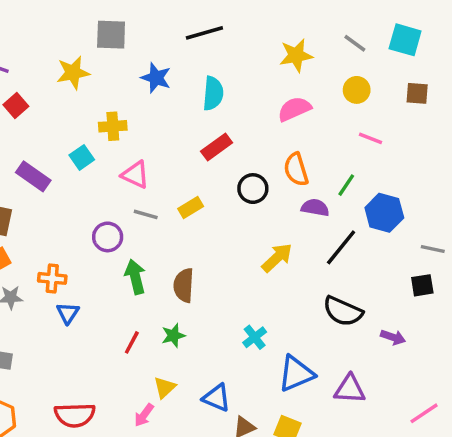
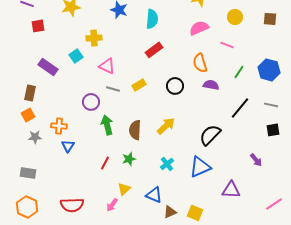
red square: (16, 106) -> (38, 26), turned 32
pink line: (370, 138) -> (227, 45), moved
green line: (346, 185) -> (239, 72), moved
black circle: (253, 189) -> (175, 86), moved
blue hexagon: (384, 213) -> (269, 70), moved
black line: (341, 247) -> (240, 108), moved
gray line: (433, 249) -> (271, 105), moved
yellow arrow: (277, 258) -> (166, 126), moved
black semicircle: (343, 311) -> (210, 135), moved, turned 110
cyan cross: (255, 337) -> (167, 164), moved
purple arrow: (393, 337) -> (256, 160), turned 32
blue triangle: (296, 374) -> (200, 167), moved

